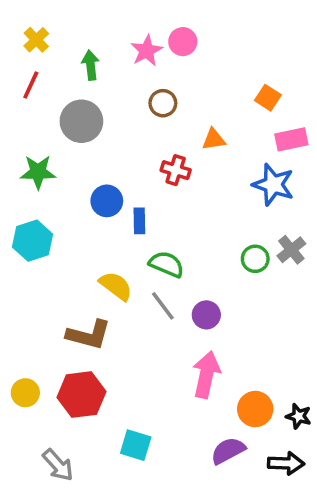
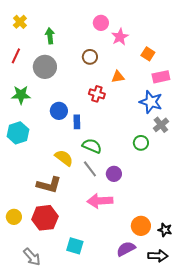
pink star: (147, 51) -> (120, 37), moved
red line: (31, 85) -> (16, 56), moved
gray cross: (291, 250) -> (161, 125), moved
pink arrow: (206, 375) -> (100, 201), moved, turned -105

